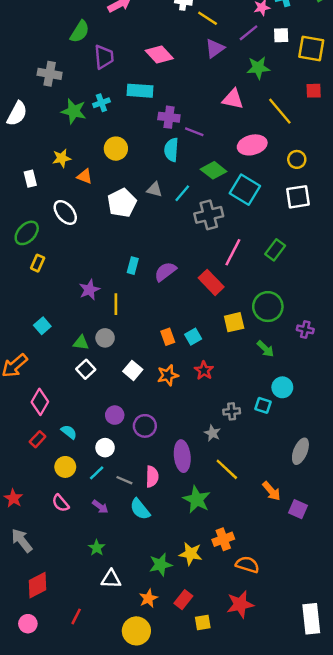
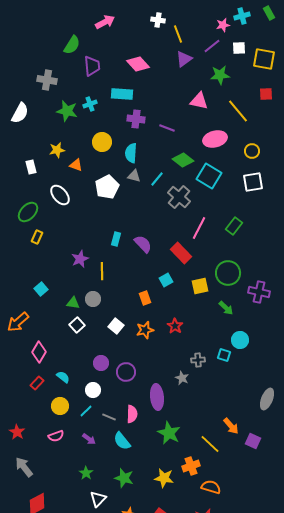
yellow line: (208, 18) -> (178, 34), turned 36
purple cross: (169, 117) -> (136, 119), moved
cyan semicircle: (171, 150) -> (131, 153), moved
gray cross: (209, 215) -> (179, 197), turned -35
purple semicircle: (165, 272) -> (143, 244), turned 84
purple cross: (305, 329) -> (259, 292), size x1.5
cyan square: (193, 337) -> (166, 280), moved
gray ellipse: (300, 451) -> (267, 399), moved
yellow line: (227, 469) -> (210, 444), moved
pink semicircle: (60, 503) -> (56, 436), turned -70
green star: (161, 565) -> (124, 478), moved, turned 30
white triangle: (111, 579) -> (98, 499), turned -48

